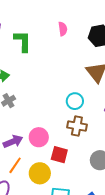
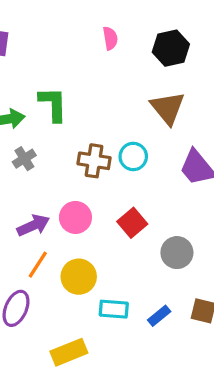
green L-shape: (23, 41) -> (53, 104), moved
brown cross: (77, 126) -> (94, 161), moved
red square: (59, 155) -> (132, 223), moved, turned 36

